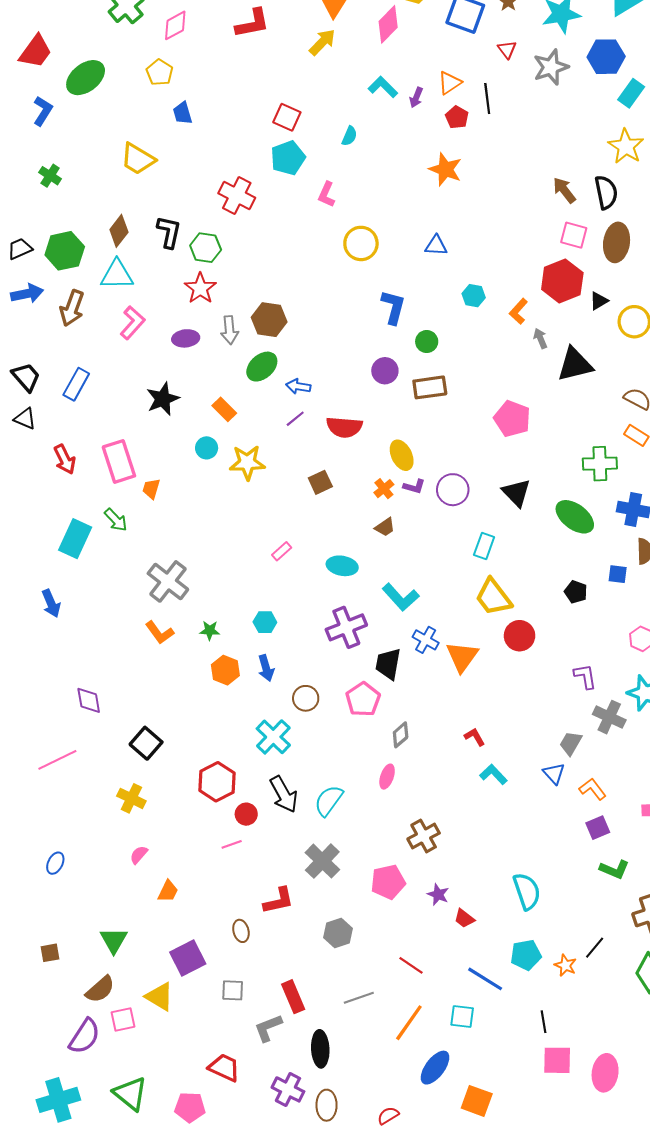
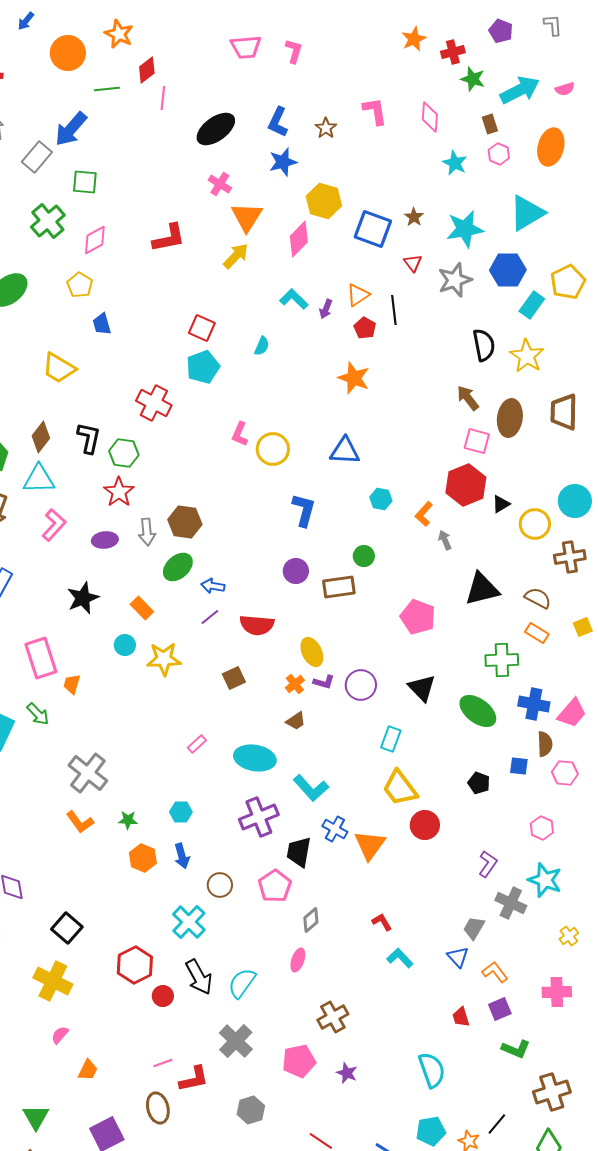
black semicircle: (606, 192) -> (484, 345), moved
pink L-shape: (327, 194) -> (240, 434), moved
brown ellipse: (617, 242) -> (510, 418), moved
blue triangle: (436, 246) -> (345, 451), size x1.4
green circle: (427, 342) -> (364, 556), moved
black triangle: (575, 364) -> (482, 589), moved
cyan ellipse: (342, 566) -> (255, 758), size x1.4
purple L-shape: (585, 676) -> (488, 864), turned 44
yellow cross: (131, 798) -> (53, 981), size x1.4
pink line: (232, 844) -> (163, 1063), moved
red trapezoid: (464, 918) -> (461, 1017), moved, turned 35
brown ellipse: (241, 931) -> (158, 1108), size x1.4

